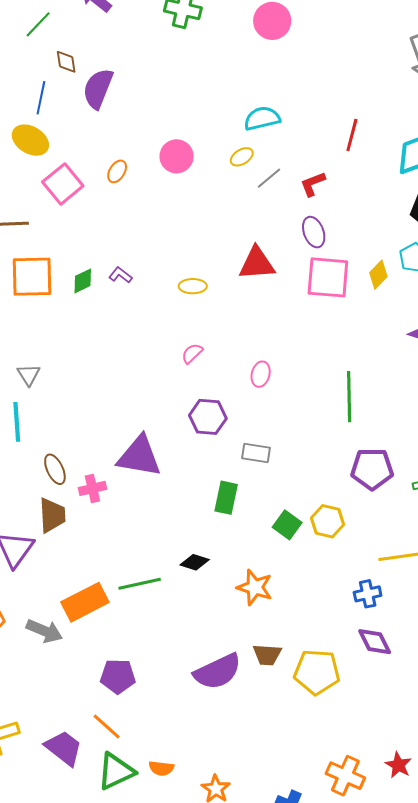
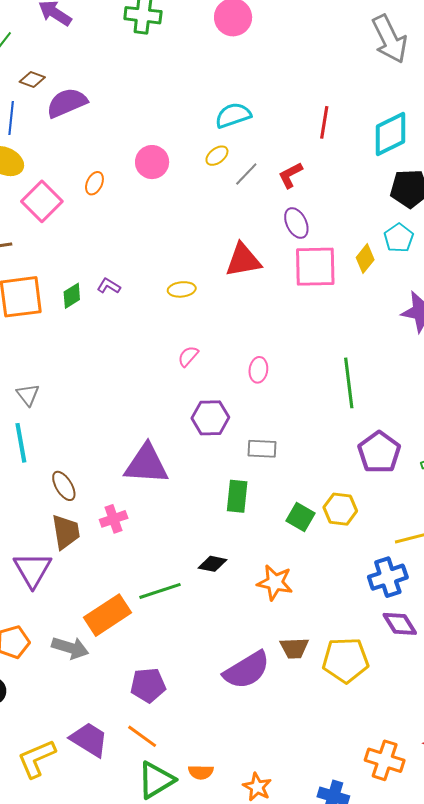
brown diamond: (66, 62) -> (32, 80), turned -55
purple semicircle: (98, 89) -> (67, 103), turned 51
purple pentagon: (372, 469) -> (379, 452), turned -30
pink cross: (92, 488) -> (114, 519), moved
blue cross: (368, 594) -> (388, 577), size x1.4
purple trapezoid: (64, 748) -> (89, 739), moved

